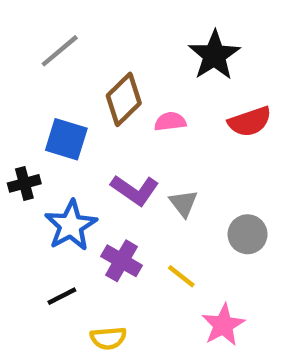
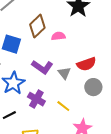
red semicircle: (250, 122) -> (86, 64), moved

